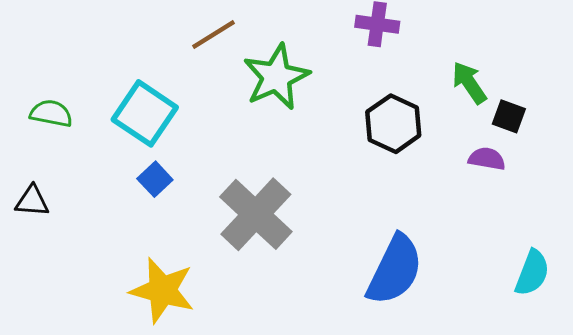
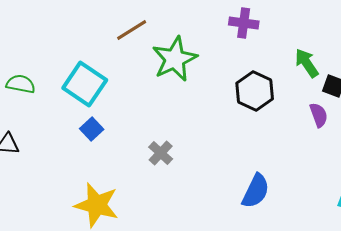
purple semicircle: (487, 159) -> (319, 115), turned 60
gray cross: (256, 214) -> (161, 153), size x0.5
blue semicircle: (395, 270) -> (256, 191), size x0.7

